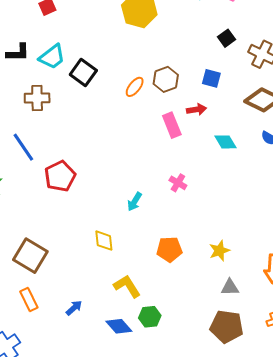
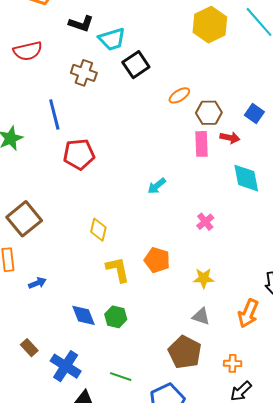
brown hexagon: (166, 79) -> (209, 113), moved
cyan diamond: (226, 142) -> (246, 178), size x1.4
pink cross: (178, 183) -> (205, 222), moved
cyan arrow: (135, 202) -> (157, 186), moved
yellow L-shape: (127, 286) -> (118, 270), moved
blue arrow: (74, 308) -> (37, 283), moved

